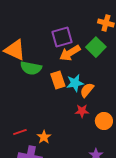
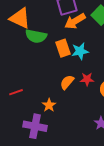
orange semicircle: (87, 90) -> (67, 82), moved
red line: (20, 132) -> (16, 92), moved

